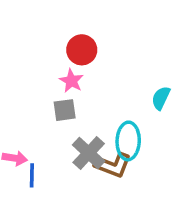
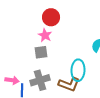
gray cross: (89, 153) -> (40, 80), moved, turned 30

